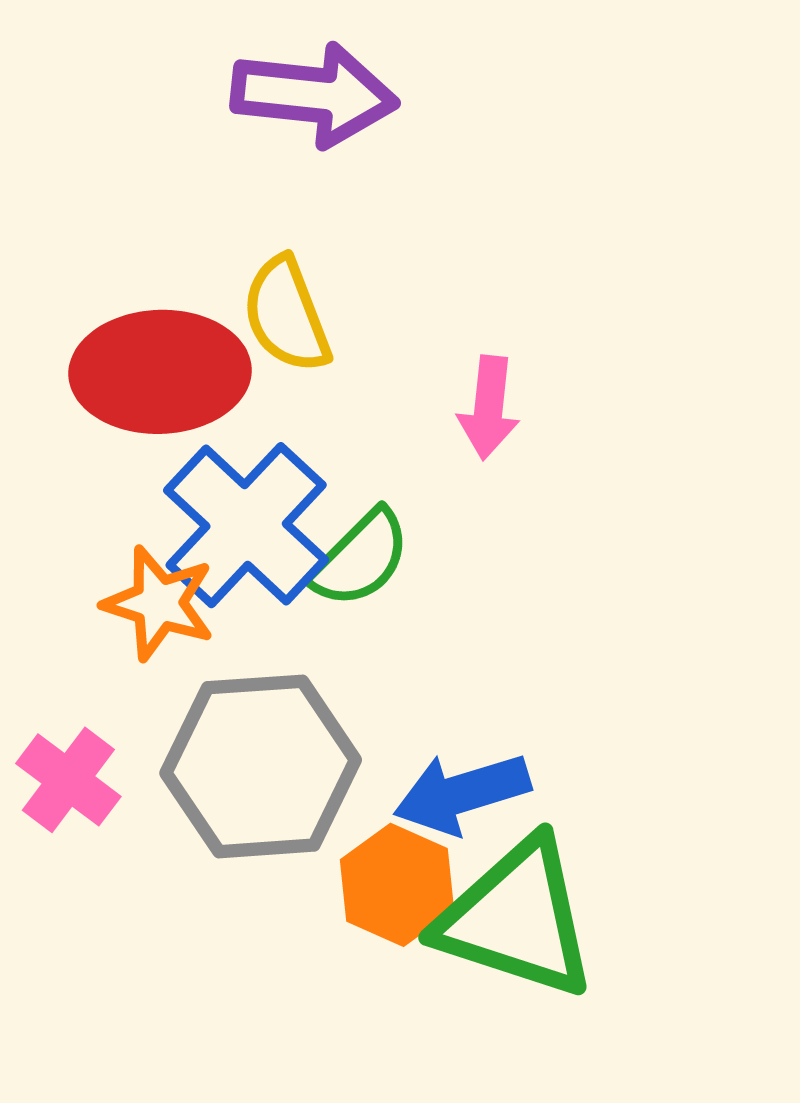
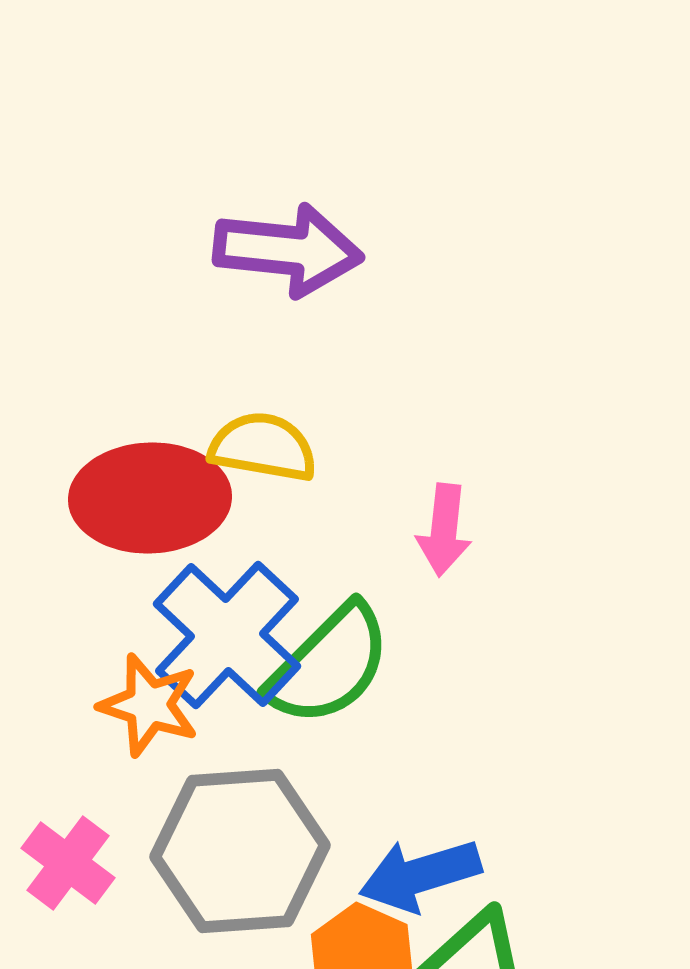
yellow semicircle: (286, 315) -> (263, 447), turned 121
green semicircle: (360, 559) -> (329, 665), size x1.4

